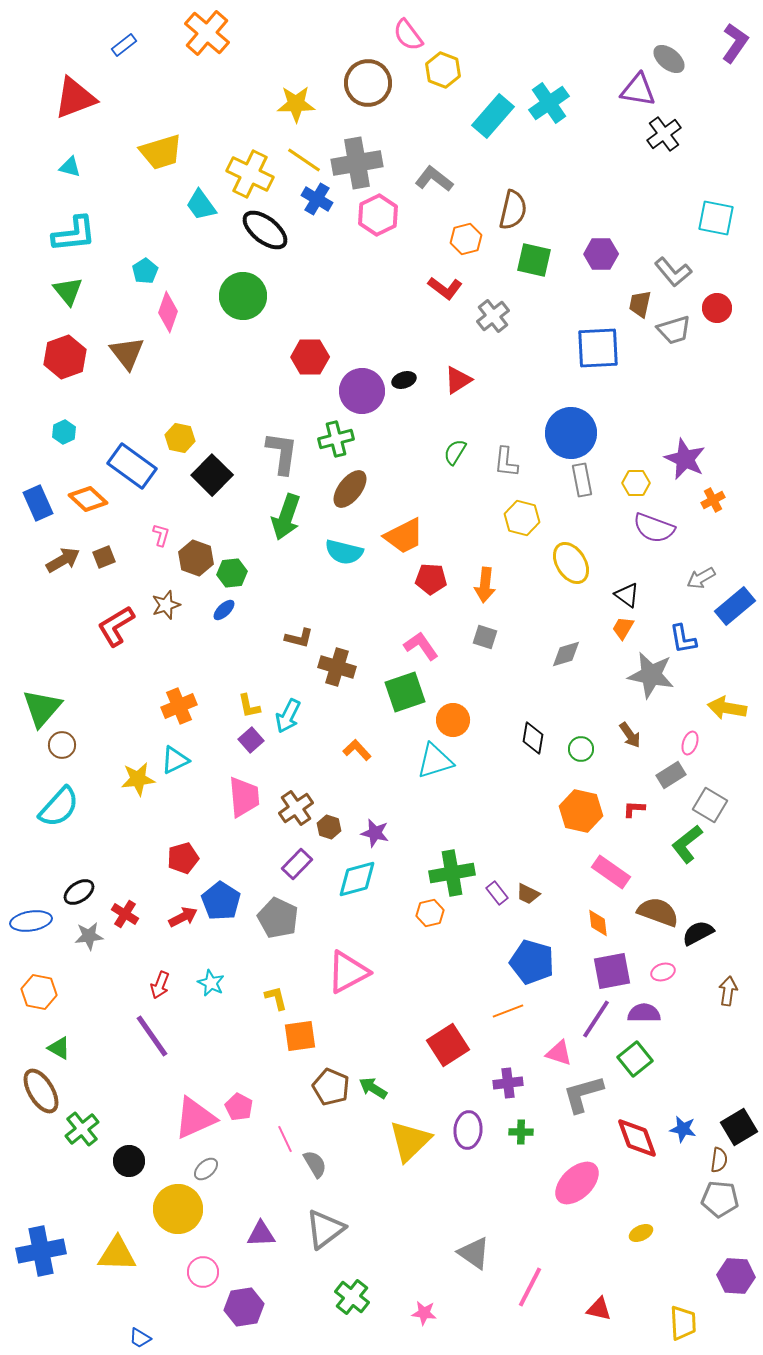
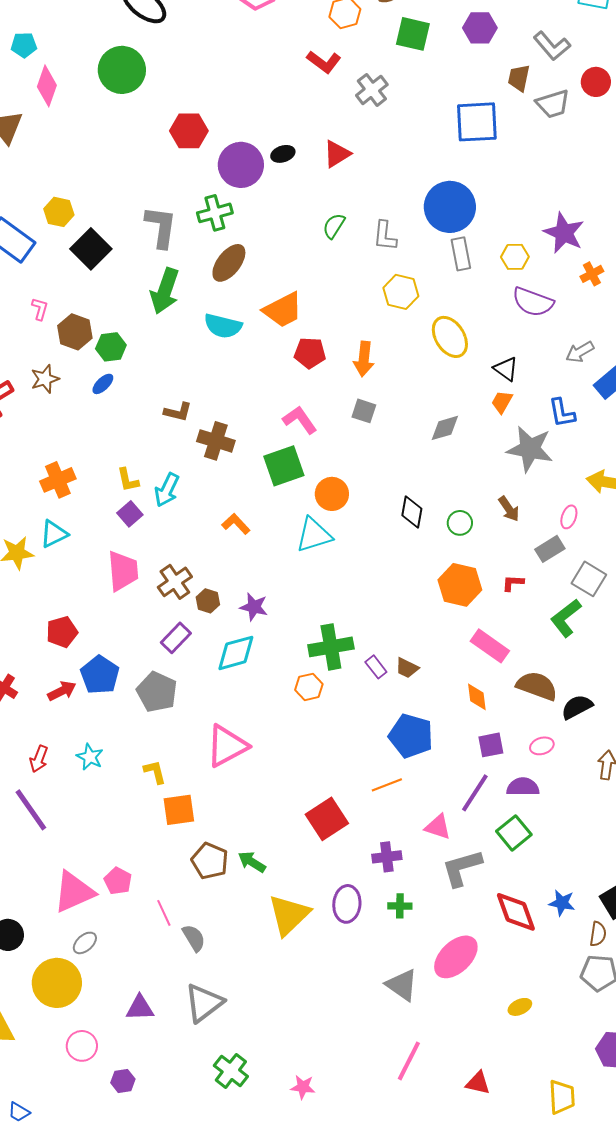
cyan pentagon: (145, 271) -> (24, 45), turned 30
purple square: (612, 971) -> (491, 745), size x0.7
gray triangle: (474, 1253) -> (402, 985), moved
purple hexagon: (244, 1307) -> (123, 1081), size x0.6

